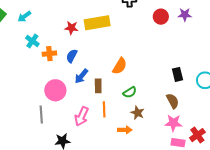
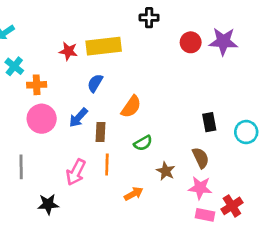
purple star: (185, 15) -> (223, 41), size x1.5
blue semicircle: (72, 56) -> (95, 83), moved
pink circle: (55, 90) -> (42, 119), moved
brown star: (137, 113) -> (166, 171), moved
orange arrow: (125, 130) -> (134, 194), turned -32

